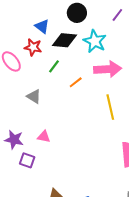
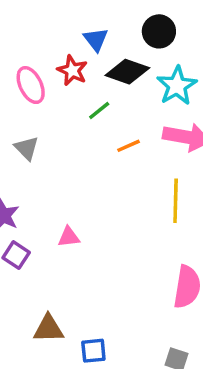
gray triangle: (34, 96) -> (27, 148), moved
pink triangle: (44, 137) -> (69, 237), moved, turned -32

